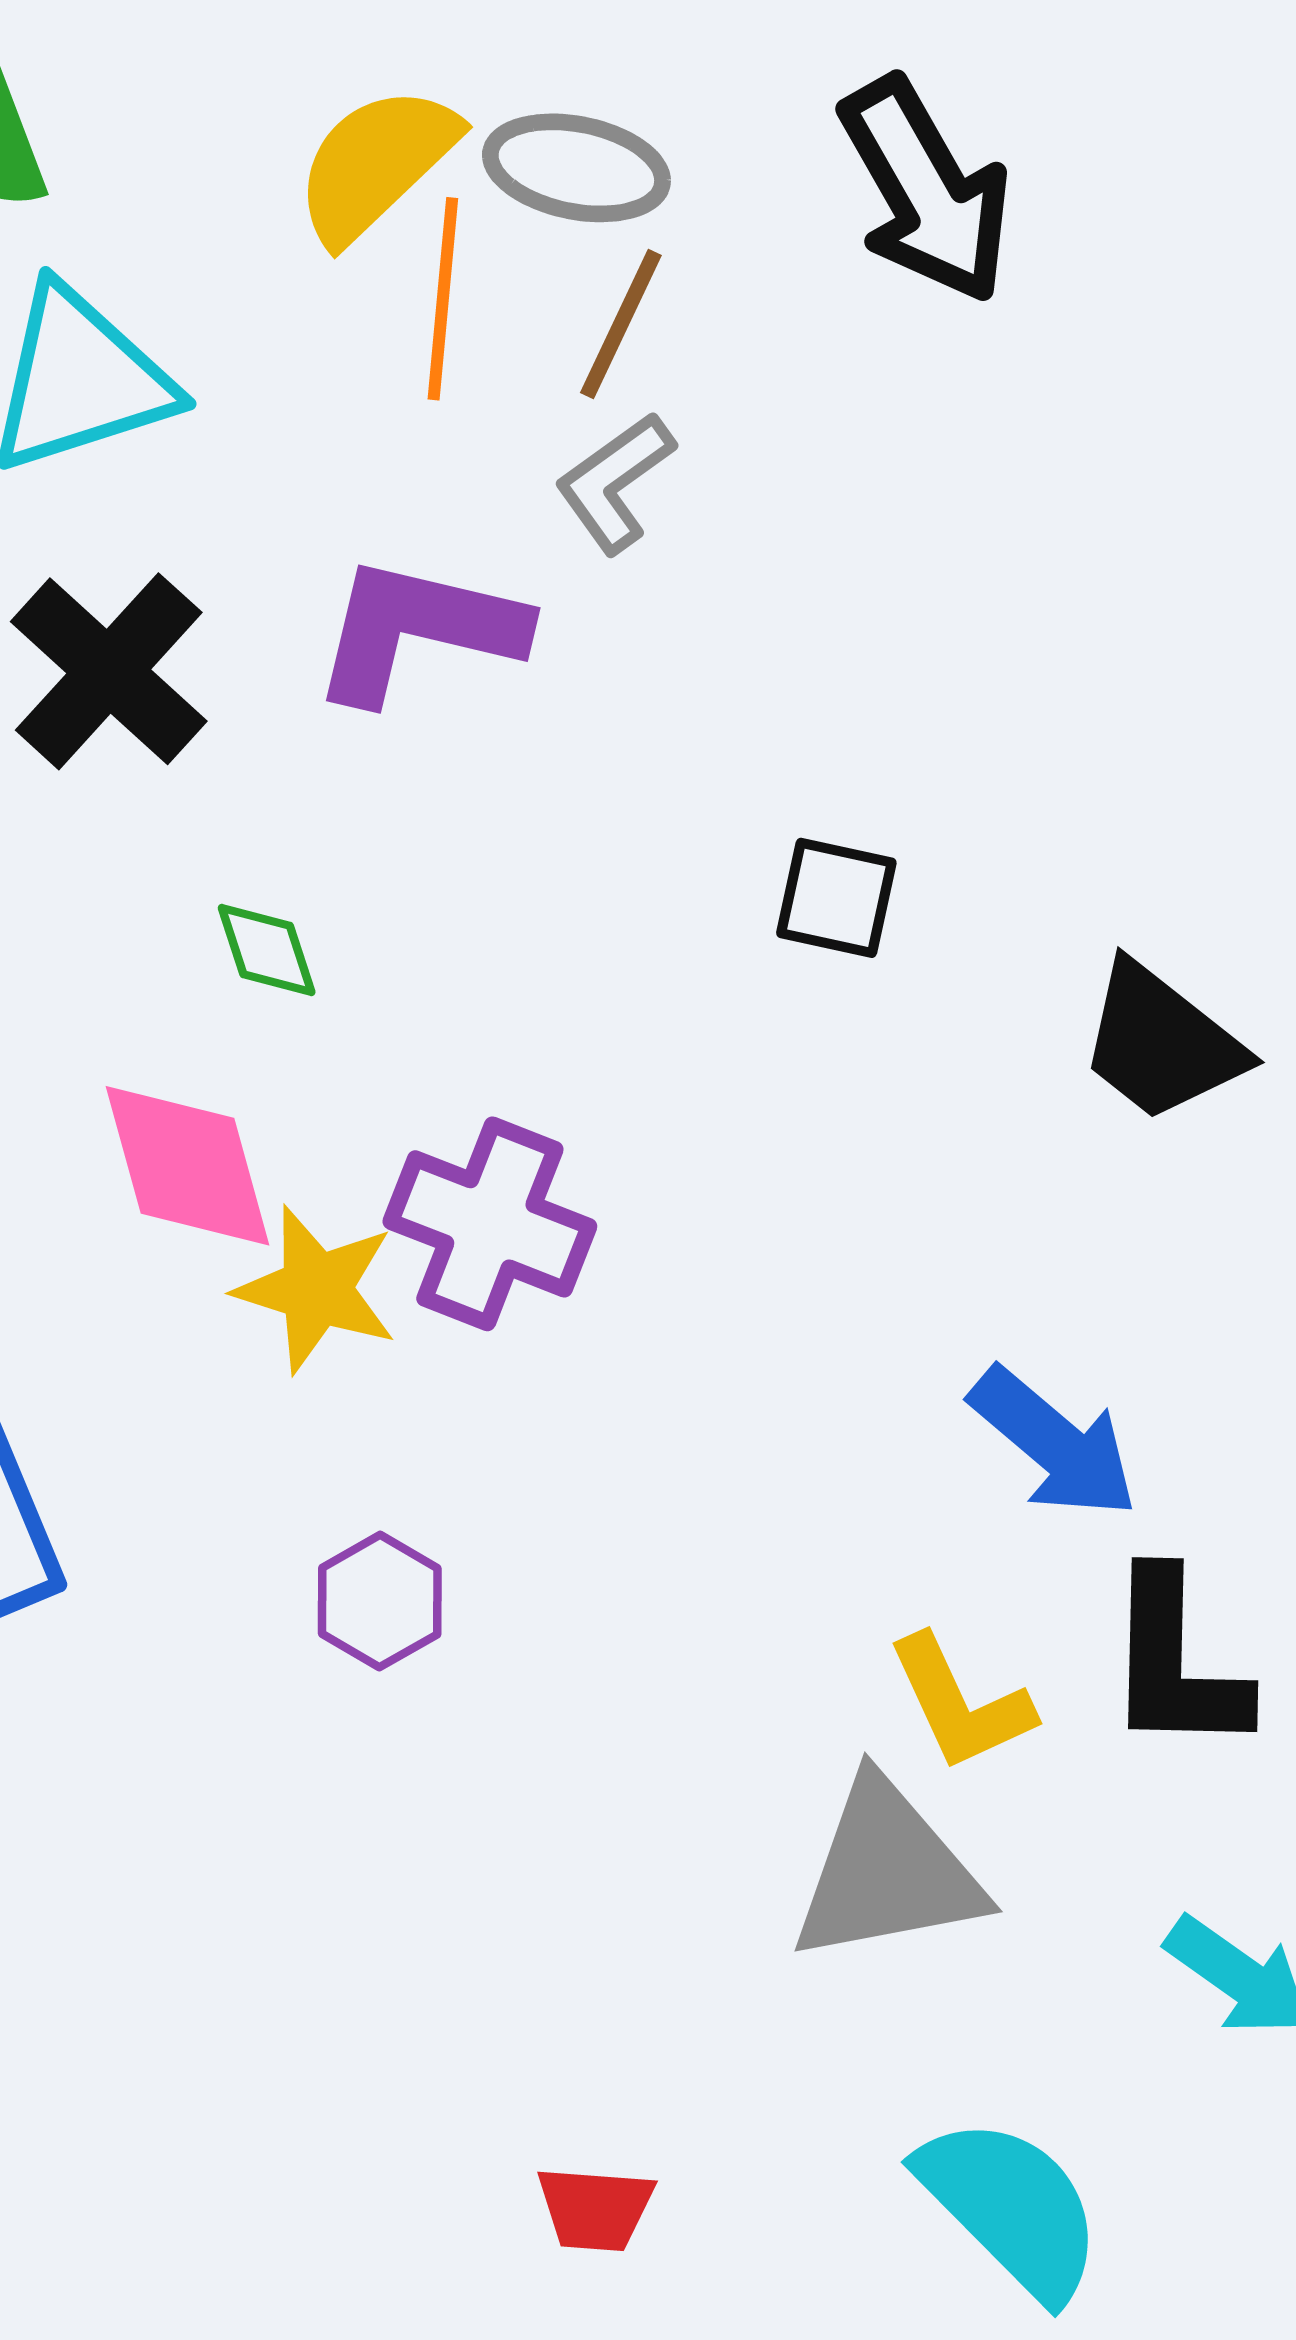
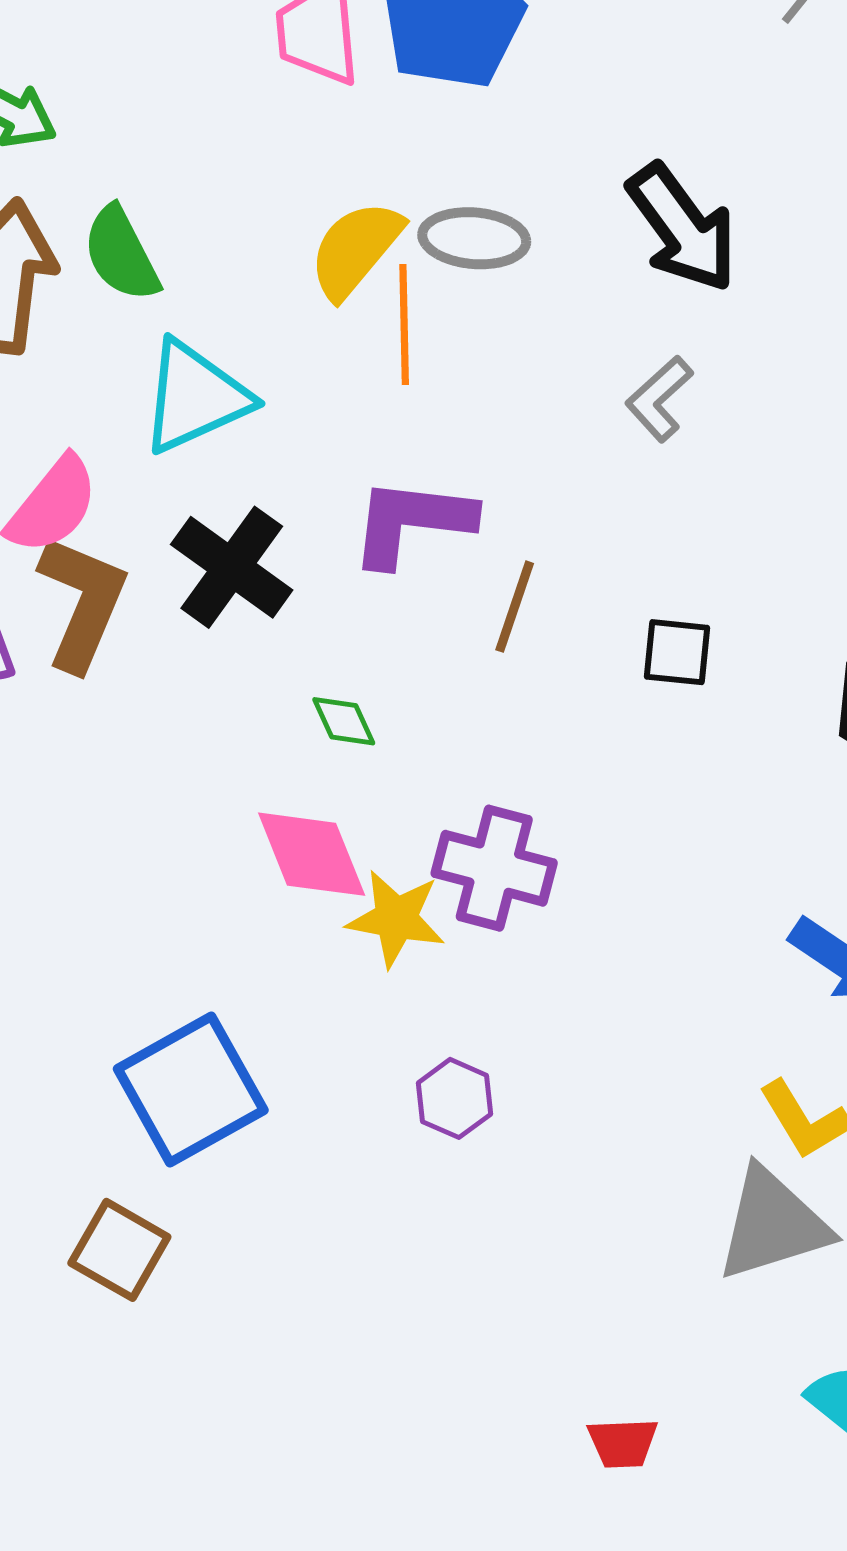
brown line: (621, 324) -> (515, 607), moved
gray L-shape: (615, 482) -> (659, 399), moved

